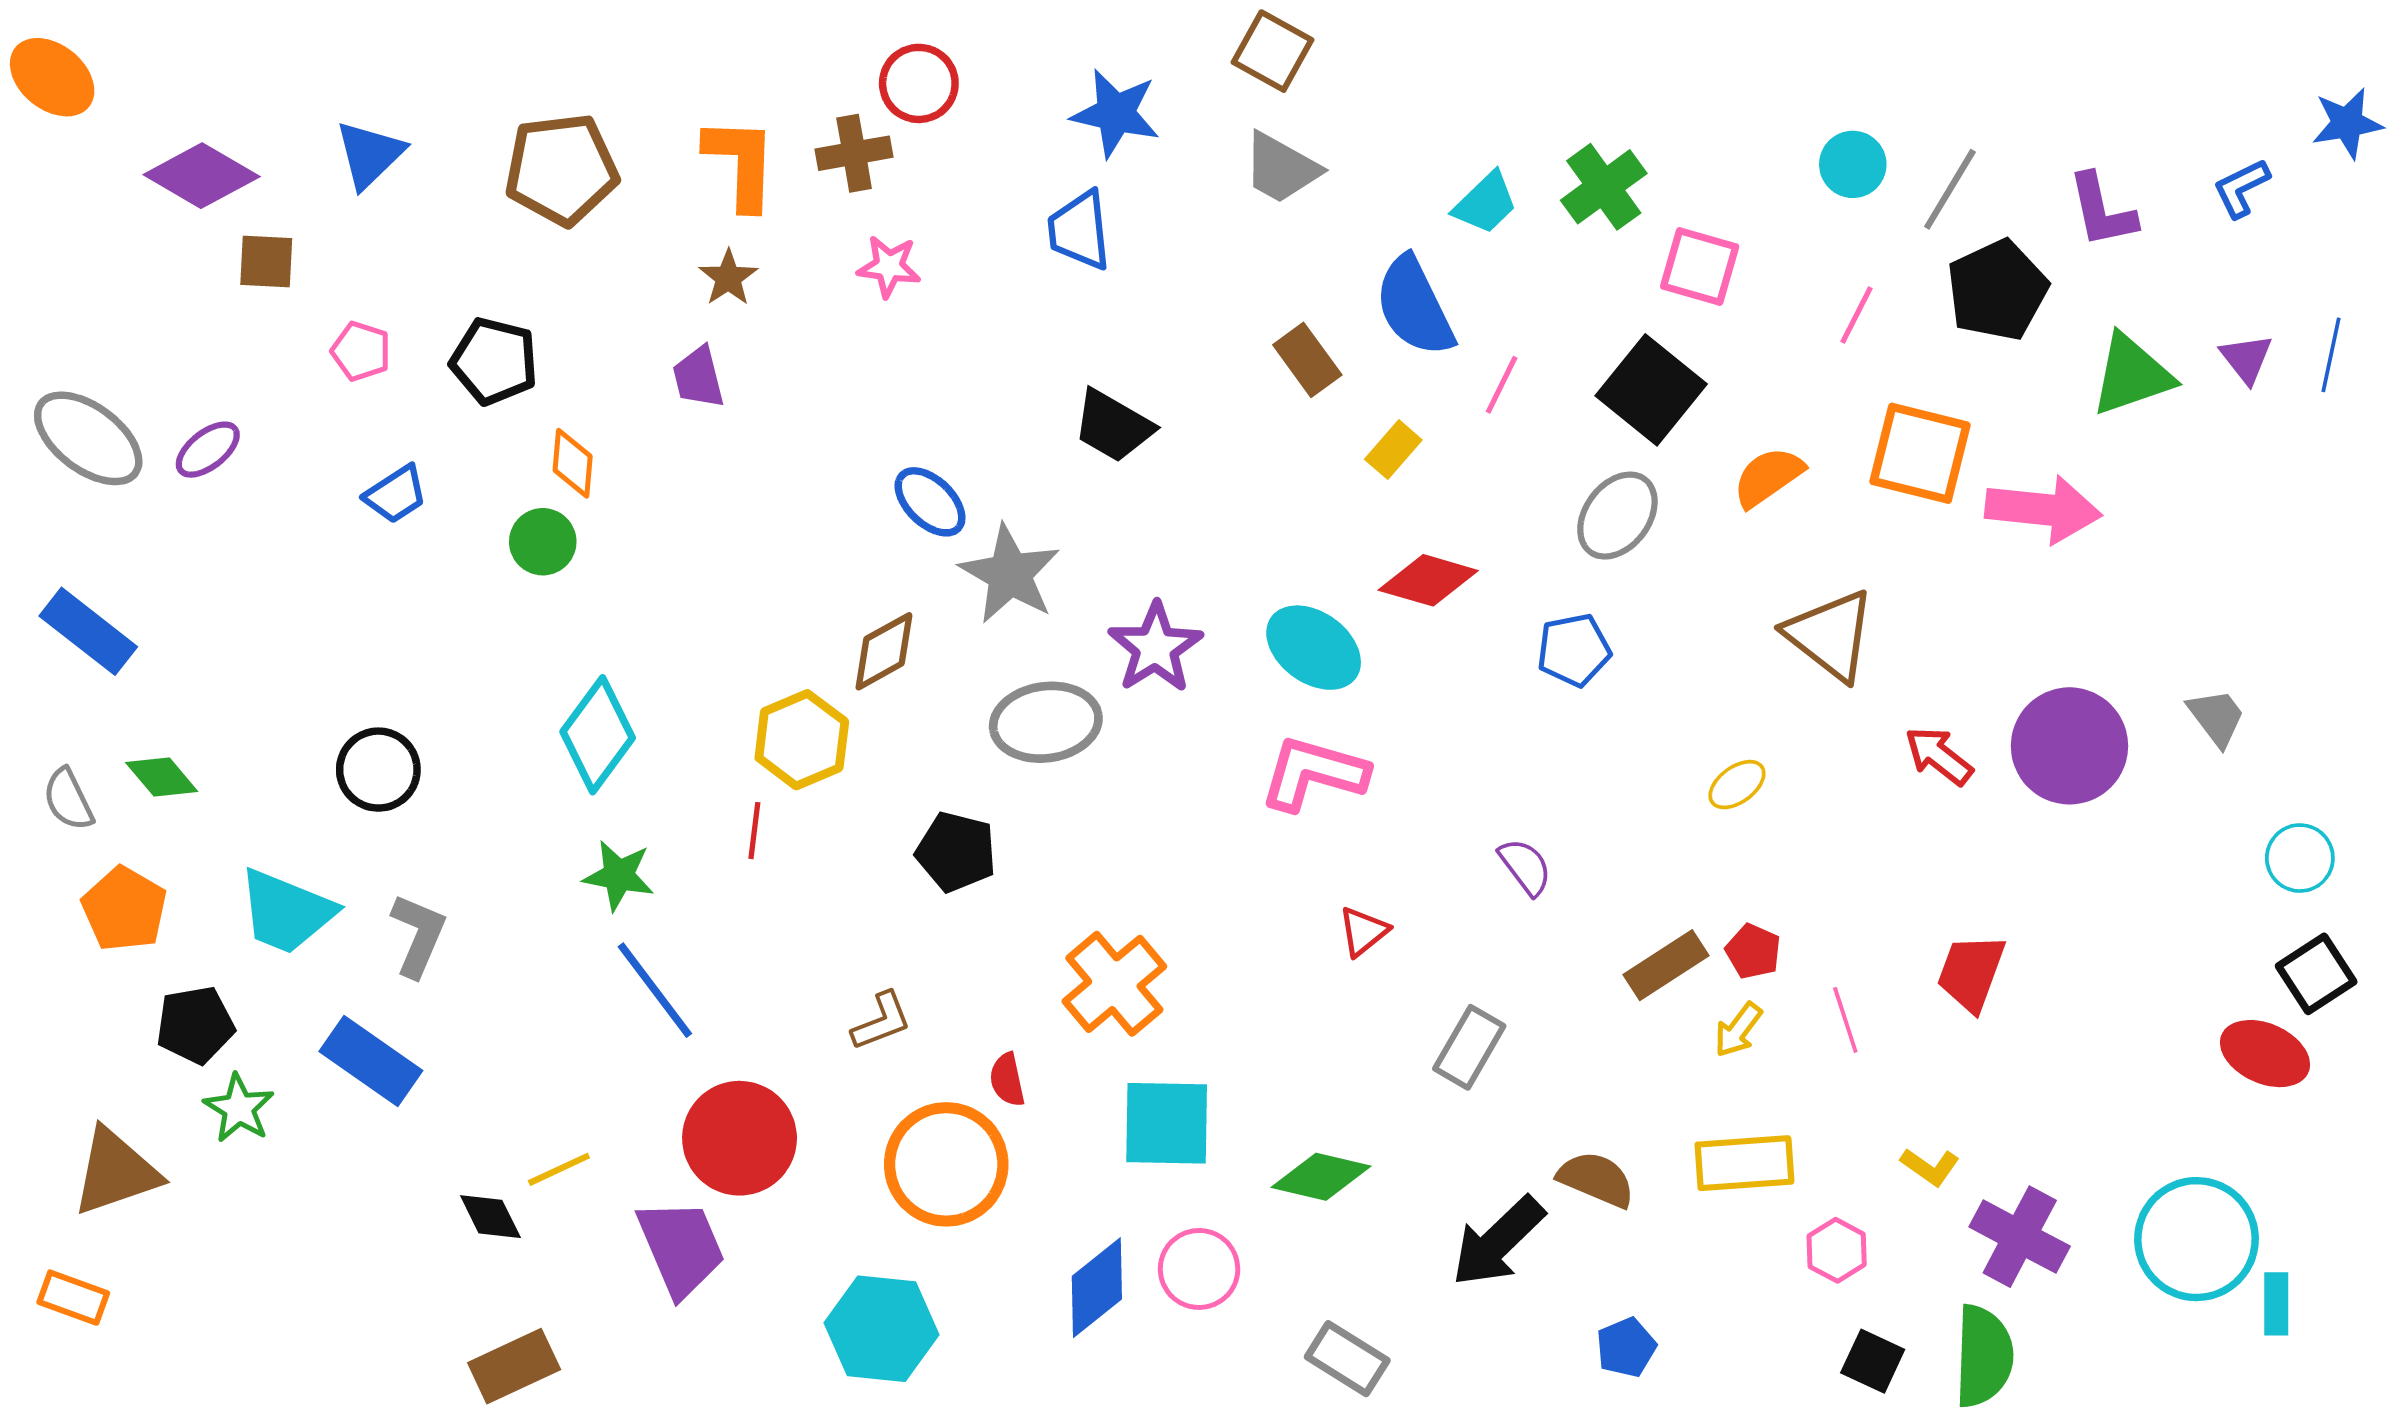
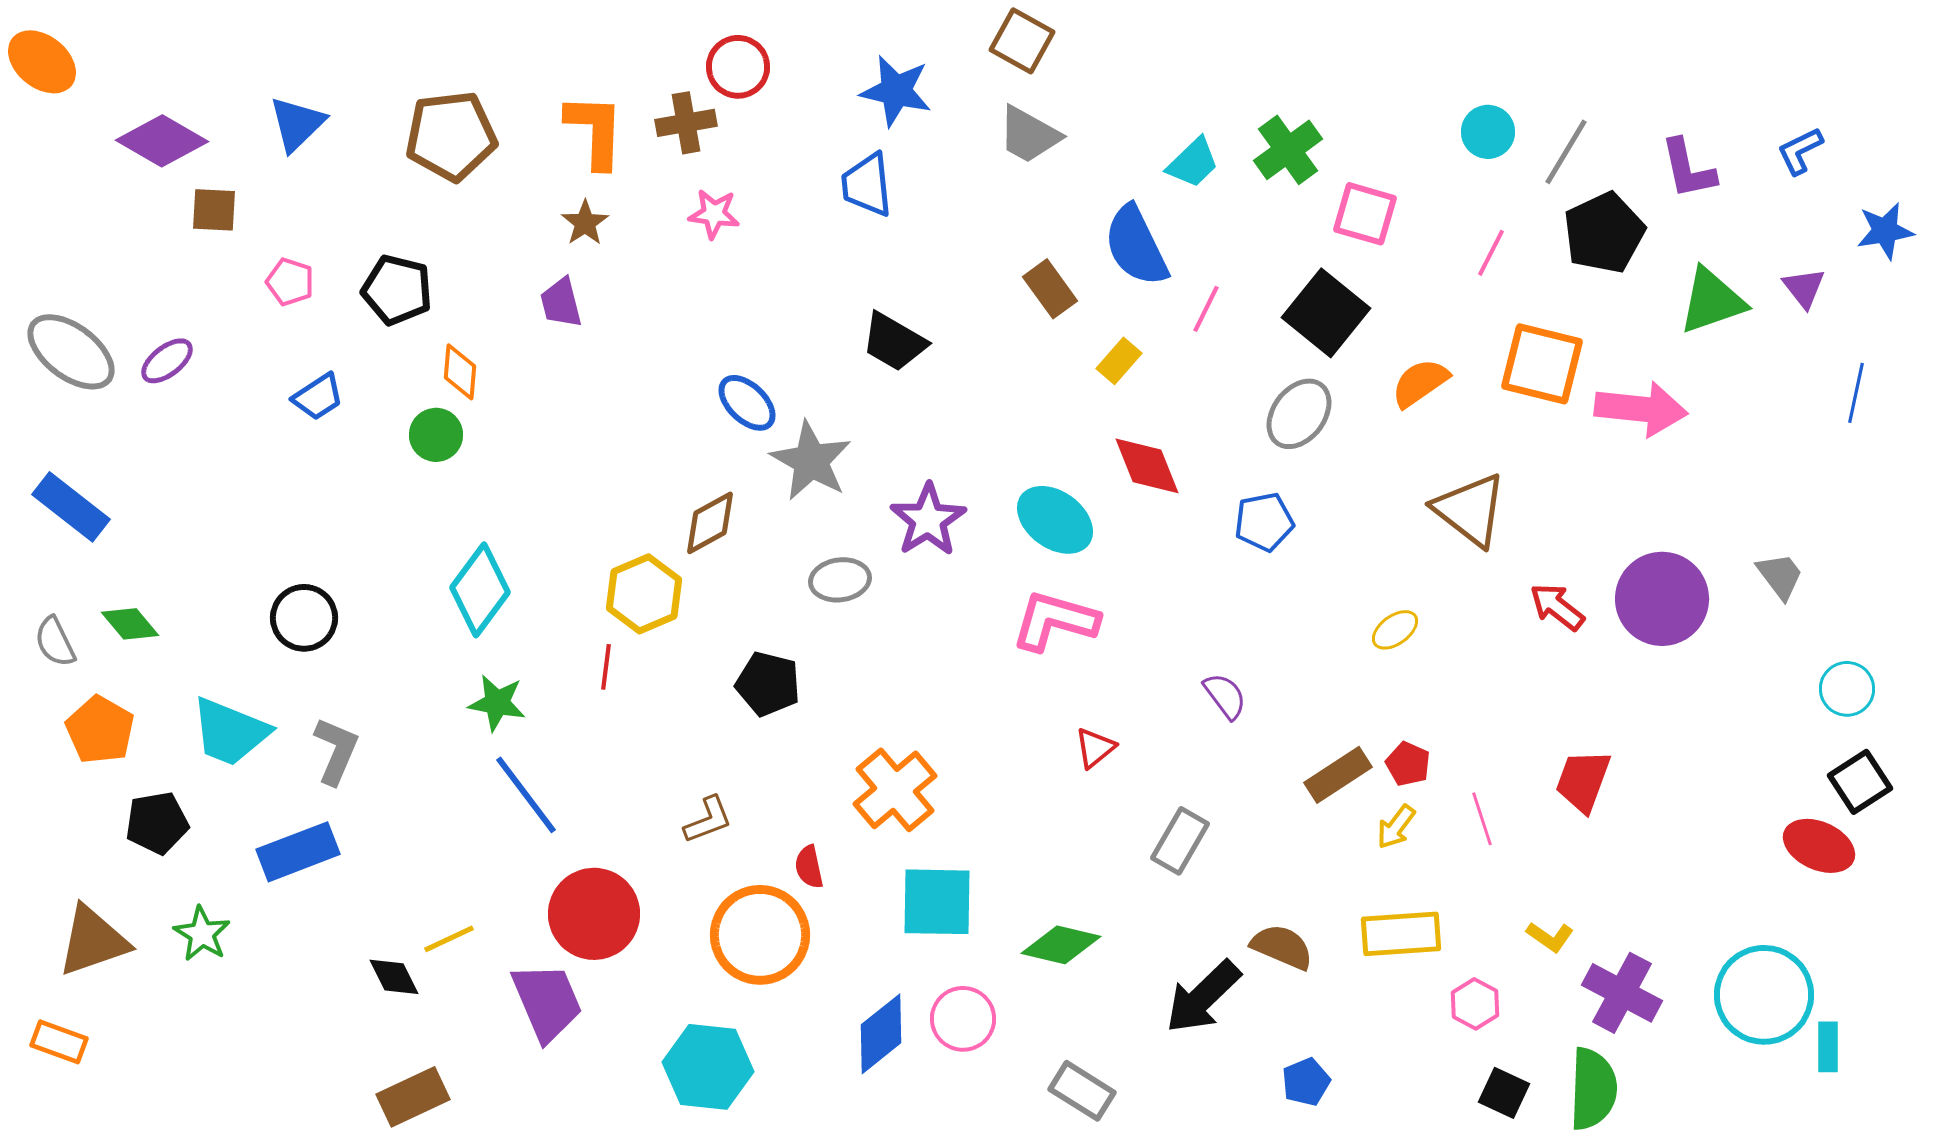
blue star: (2347, 123) -> (1885, 231), moved
blue line: (2331, 355) -> (1856, 393), moved
red diamond: (1428, 580) -> (1147, 466), turned 52
gray ellipse: (1046, 722) -> (840, 580), size x0.7
blue rectangle: (371, 1061) -> (298, 852), turned -56
green star: (239, 1108) -> (202, 934), moved

